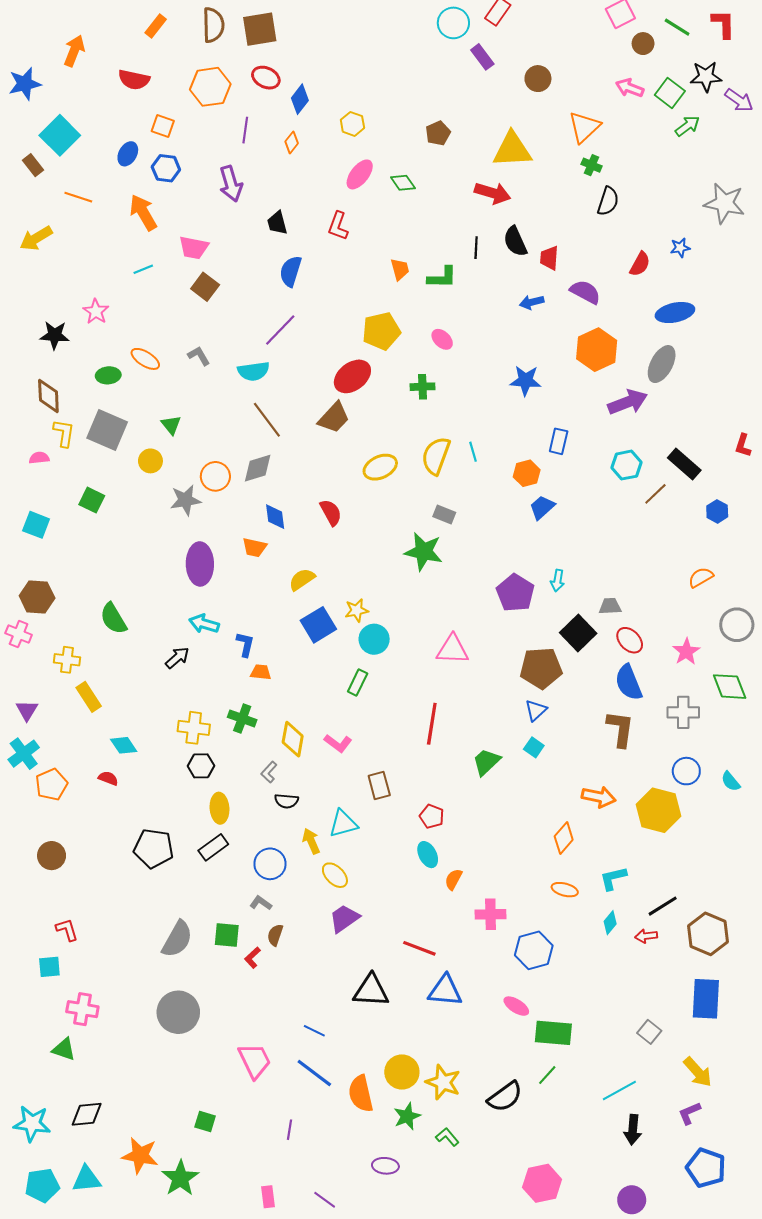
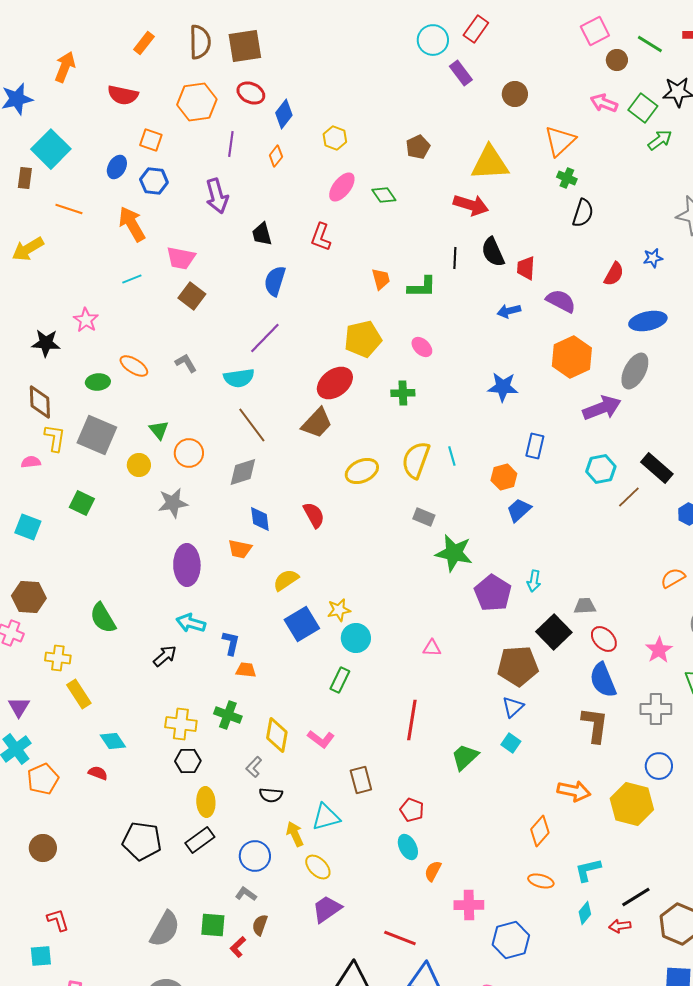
brown rectangle: (33, 165) -> (25, 178), turned 45
orange circle: (215, 476) -> (189, 453), moved
green star: (424, 552) -> (454, 553), moved
pink triangle: (452, 649) -> (432, 648), size x0.6

